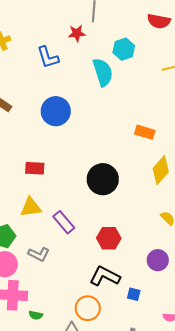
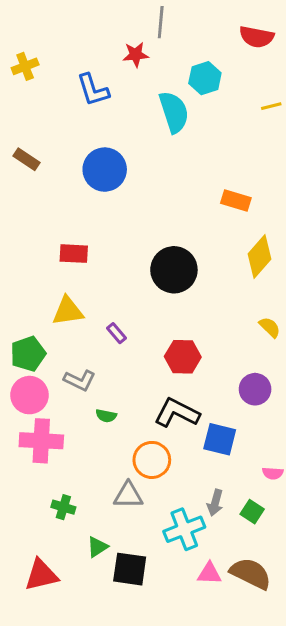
purple rectangle: (64, 222) -> (116, 333), size x0.6
blue square: (134, 294) -> (220, 439), size x1.6
green semicircle: (36, 315) -> (106, 416), moved

